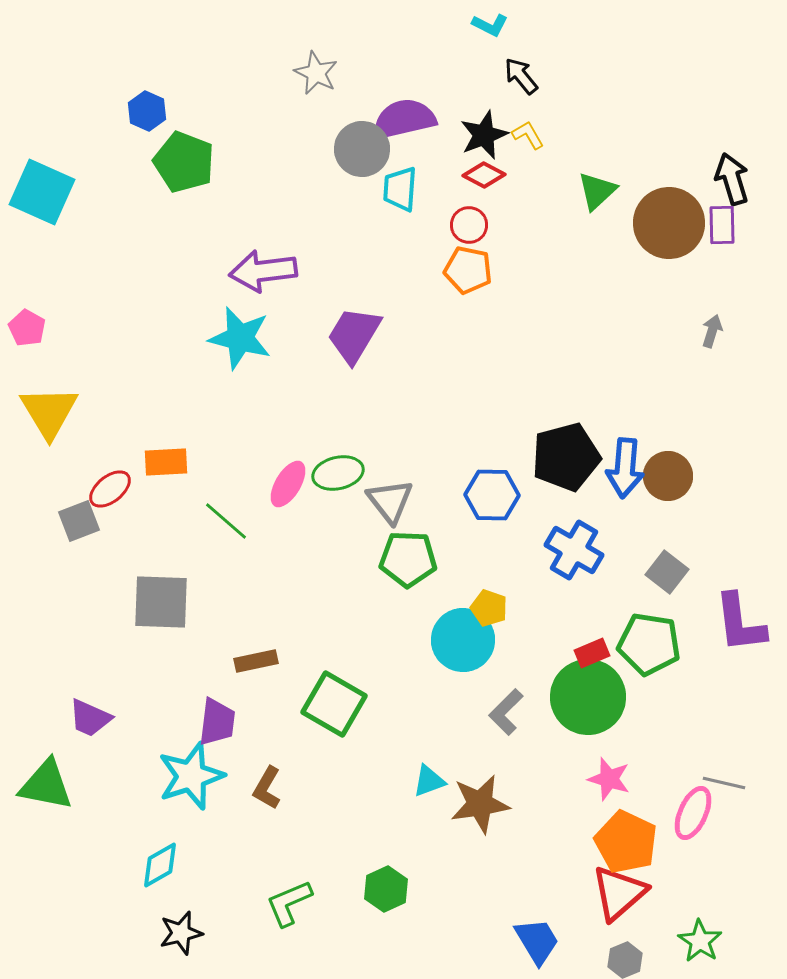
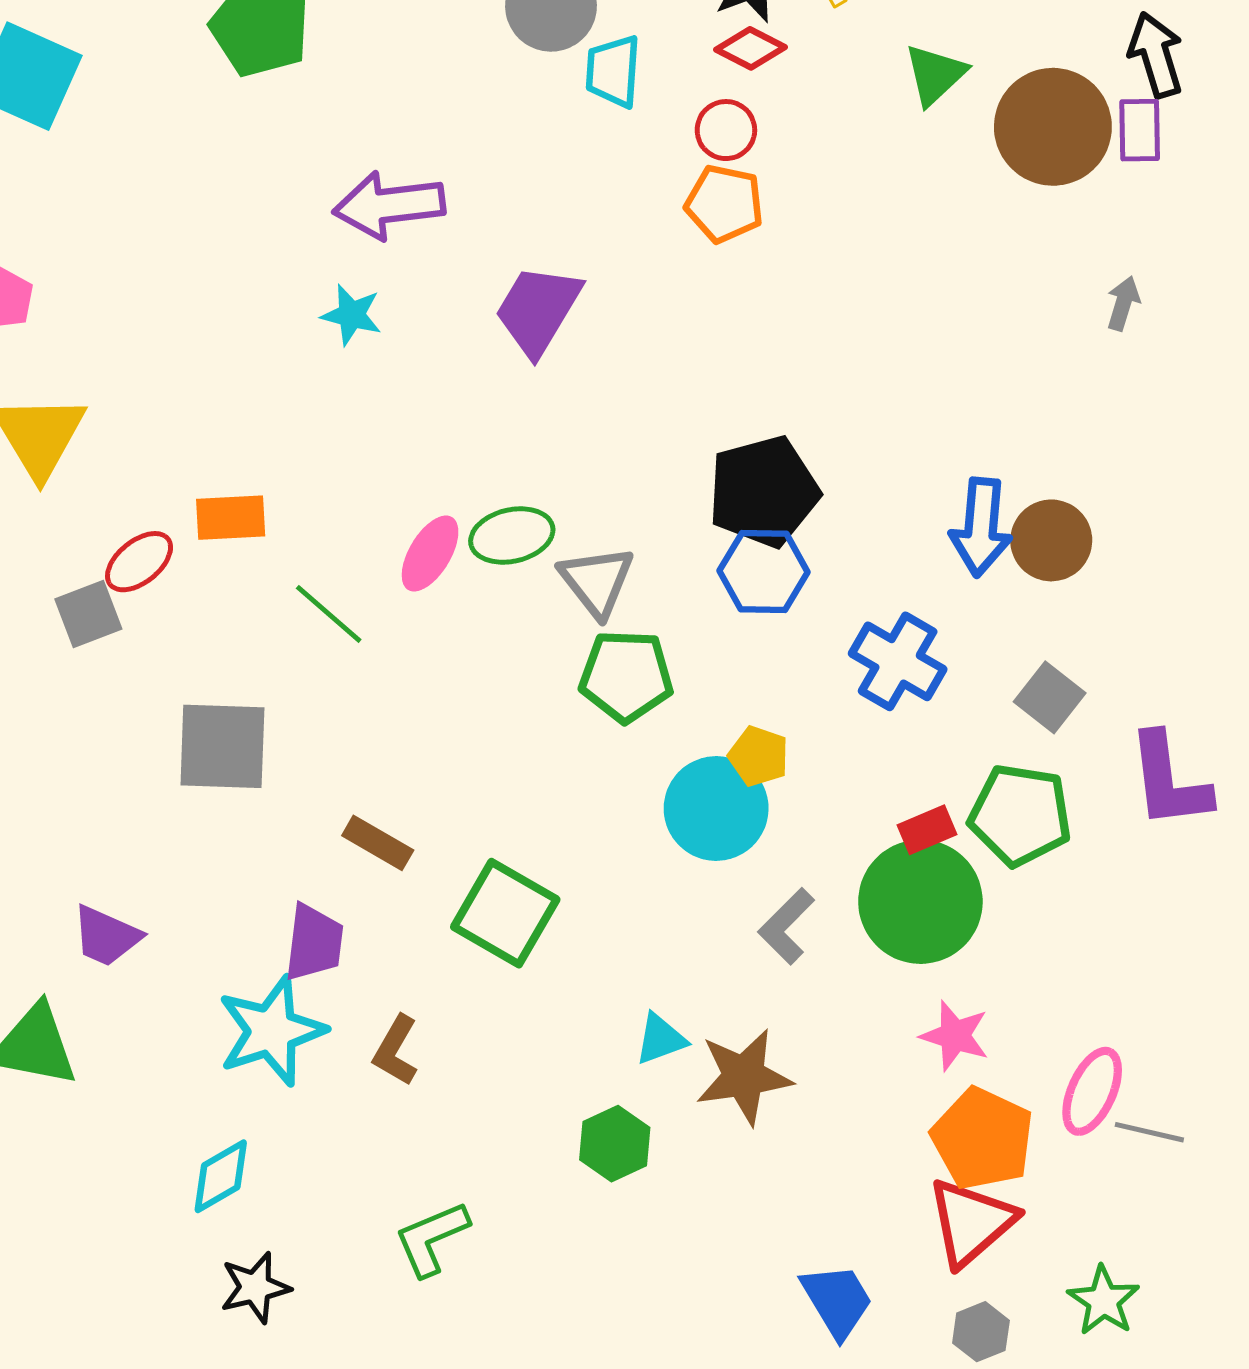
cyan star: (240, 338) -> (352, 315), size x0.6
black pentagon: (566, 457) -> (764, 491), moved
brown rectangle: (256, 661) -> (378, 843), turned 42
gray line: (724, 783) -> (1149, 1132), moved
green hexagon: (386, 889) -> (615, 1144), moved

